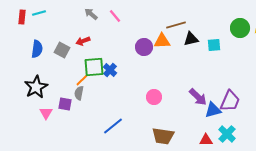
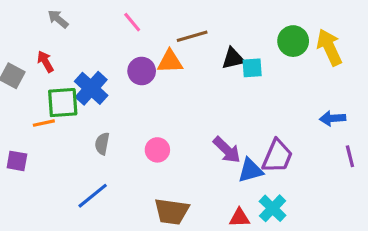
pink line: (115, 16) -> (132, 22), moved
black triangle: (191, 39) -> (233, 58), moved
red arrow: (83, 41) -> (45, 62), turned 80
blue cross: (110, 70) -> (91, 88), moved, size x1.5
orange line: (82, 80) -> (44, 123), turned 32
gray semicircle: (79, 93) -> (102, 144), moved

